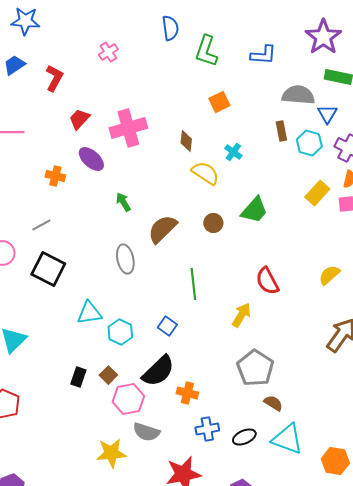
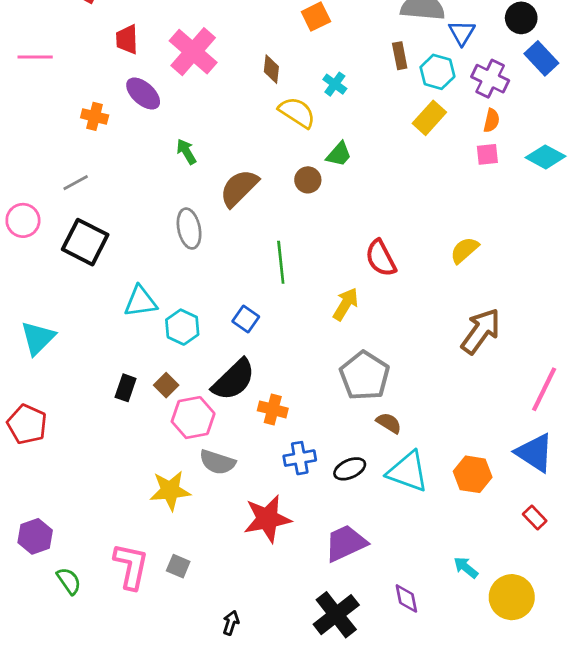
red trapezoid: (79, 119) -> (127, 39), turned -45
pink cross: (128, 128) -> (193, 52), turned -33
yellow rectangle: (317, 193) -> (429, 118), moved
green trapezoid: (254, 210) -> (339, 154), moved, size x0.7
orange hexagon: (335, 461) -> (473, 474), moved

